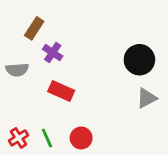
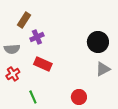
purple cross: (53, 53) -> (37, 37), turned 32
red cross: (18, 138) -> (13, 74), moved
red circle: (81, 138) -> (79, 97), moved

